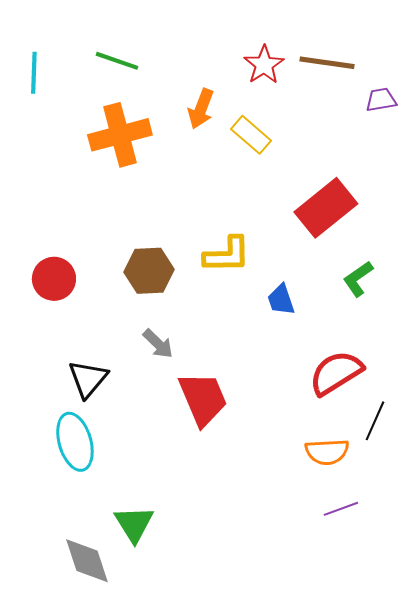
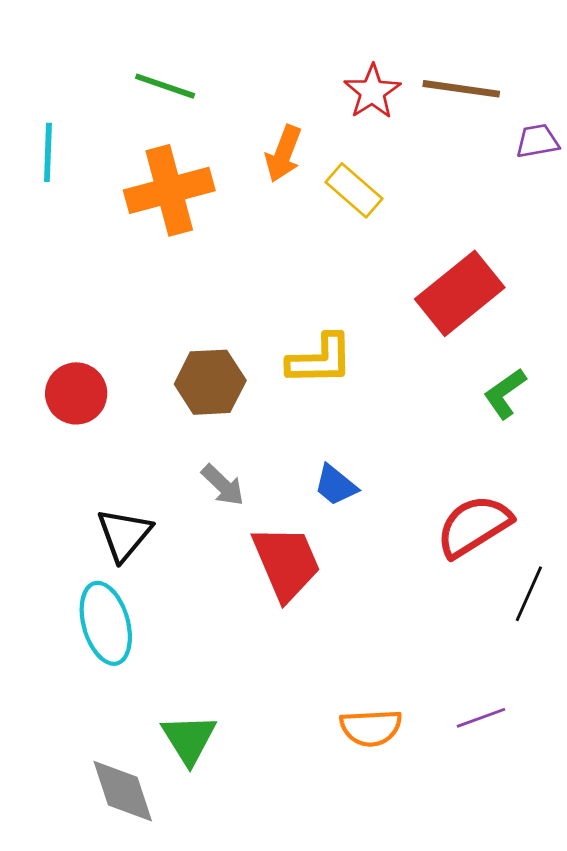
cyan line: (34, 73) -> (48, 152), moved
blue trapezoid: (281, 300) -> (336, 485), moved, turned -32
orange semicircle: (327, 452) -> (371, 728), moved

